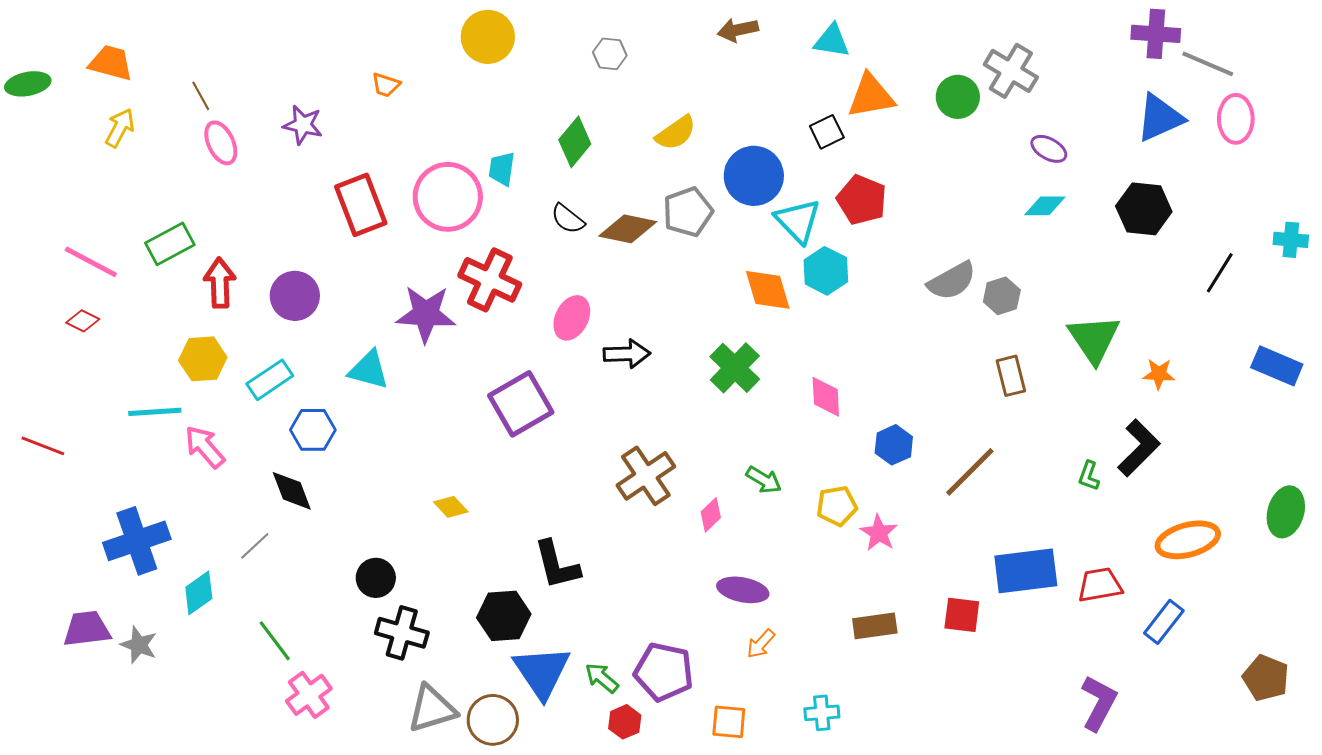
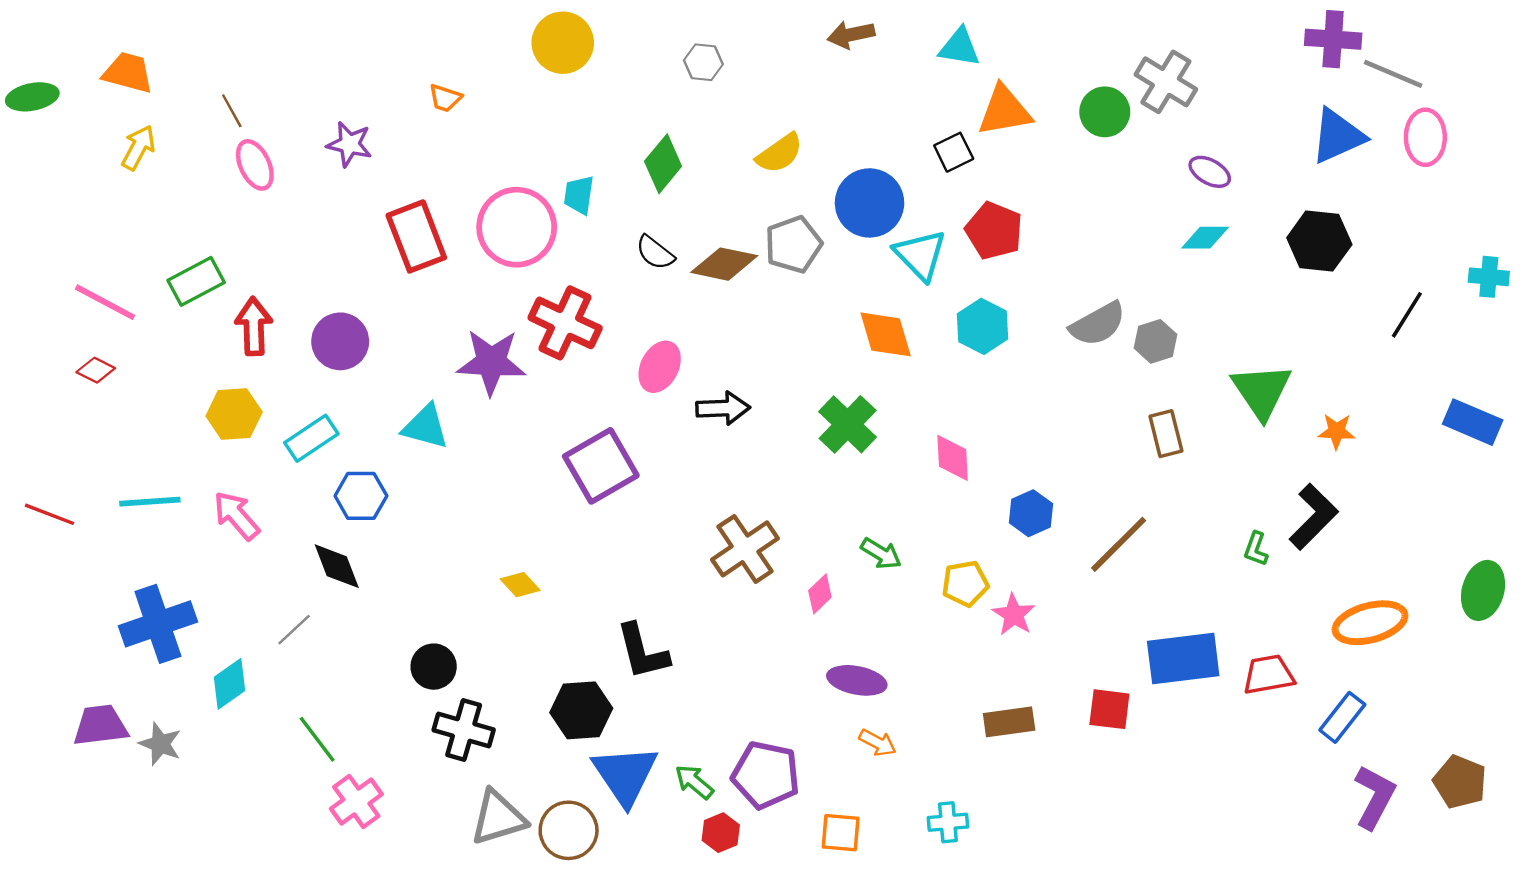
cyan hexagon: (826, 271) -> (983, 326), moved
cyan line: (155, 412) -> (150, 502), moved
orange arrow: (761, 644) -> (878, 743), turned -104
purple L-shape: (1099, 703) -> (1375, 797), moved

